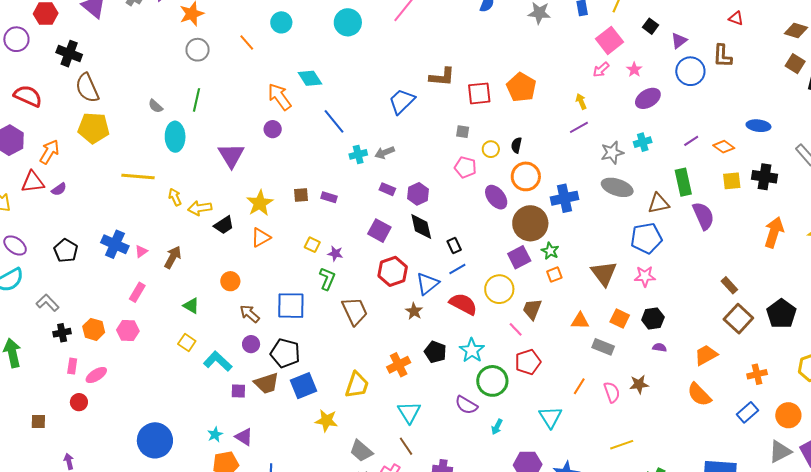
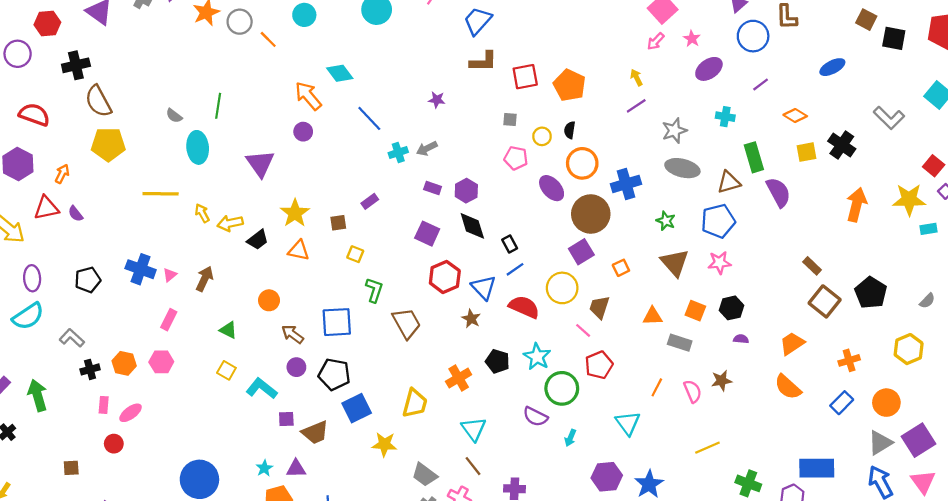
gray circle: (198, 50) -> (240, 22), moved
black cross: (69, 54) -> (76, 65), turned -30
orange pentagon: (521, 87) -> (570, 85), moved
blue trapezoid: (402, 101) -> (478, 21), moved
blue ellipse: (758, 126) -> (832, 67), moved, turned -30
purple line: (691, 141) -> (761, 84), moved
cyan cross: (643, 142) -> (725, 117), moved, turned 30
orange arrow: (49, 152) -> (62, 174), size x0.7
black cross: (764, 177) -> (842, 145), turned 30
purple semicircle: (59, 189) -> (76, 214), turned 91
brown square: (301, 195) -> (338, 223), moved
purple rectangle: (329, 197) -> (370, 201), turned -49
orange triangle: (261, 238) -> (299, 250), turned 45
purple ellipse: (15, 245) -> (32, 278), turned 55
black pentagon: (66, 251) -> (88, 280), turned 30
green star: (550, 251) -> (666, 221), moved
purple star: (335, 253) -> (437, 100), moved
blue triangle: (427, 284) -> (484, 288), turned -30
brown trapezoid: (266, 383) -> (315, 432), moved
purple triangle: (244, 437) -> (296, 469), turned -30

